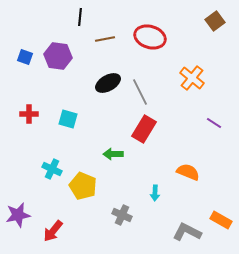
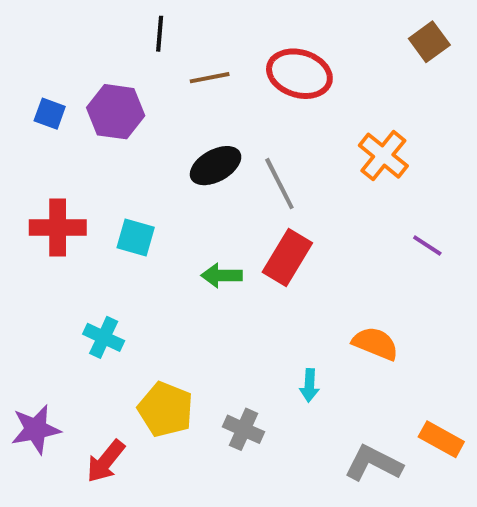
red cross: (29, 114) -> (58, 228), size x1.5
green arrow: (113, 154) -> (222, 275), moved
yellow pentagon: (83, 186) -> (166, 409), moved

